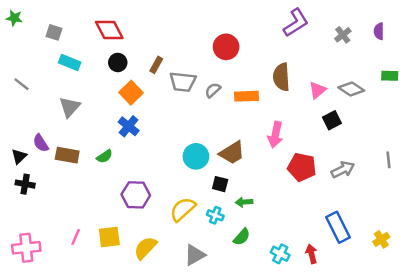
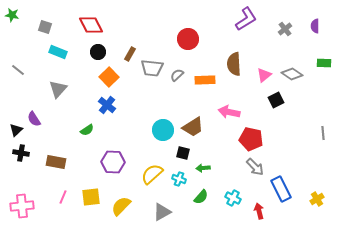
pink arrow: (275, 135) -> (229, 112), turned 90
brown rectangle: (67, 155) -> (56, 162), moved
gray arrow: (343, 170) -> (255, 167), moved, turned 72
cyan cross: (280, 254) -> (233, 198), moved

